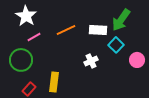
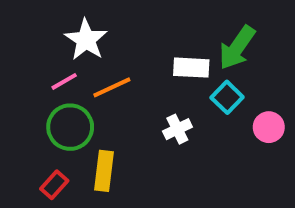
white star: (26, 16) -> (86, 40), moved
orange line: (66, 30) -> (112, 87), moved
green circle: (21, 60) -> (70, 127), moved

